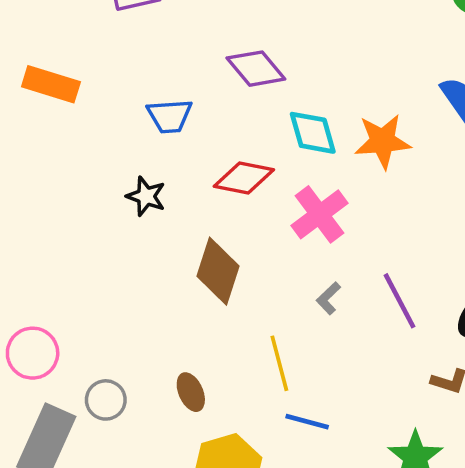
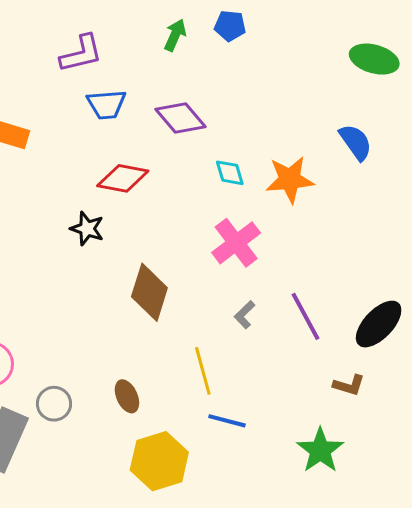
blue trapezoid: (170, 116) -> (106, 104), moved
cyan diamond: (313, 133) -> (230, 173), size x0.7
red diamond: (244, 178) -> (123, 178), moved

